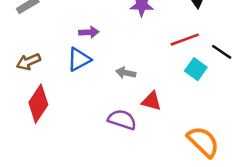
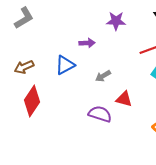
purple arrow: (89, 32) -> (87, 43), moved
gray arrow: (126, 73) -> (103, 76), turned -42

